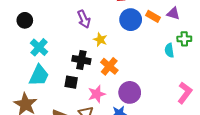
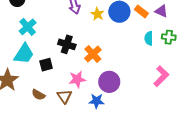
yellow star: (100, 40) -> (97, 14), moved
cyan semicircle: (169, 50) -> (149, 38), moved
black square: (71, 82) -> (46, 65), moved, turned -32
pink L-shape: (185, 93) -> (161, 76), moved

